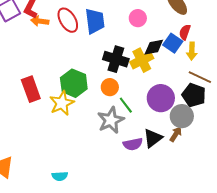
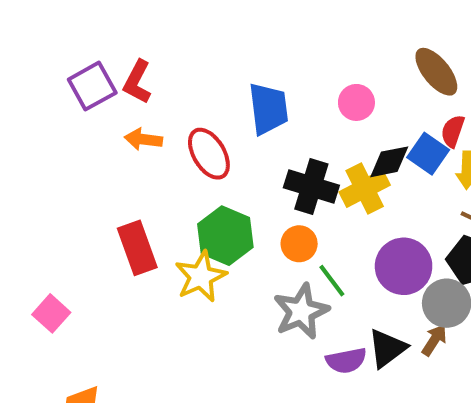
red ellipse: (68, 20) -> (209, 154), moved
orange arrow: (40, 21) -> (143, 139), moved

